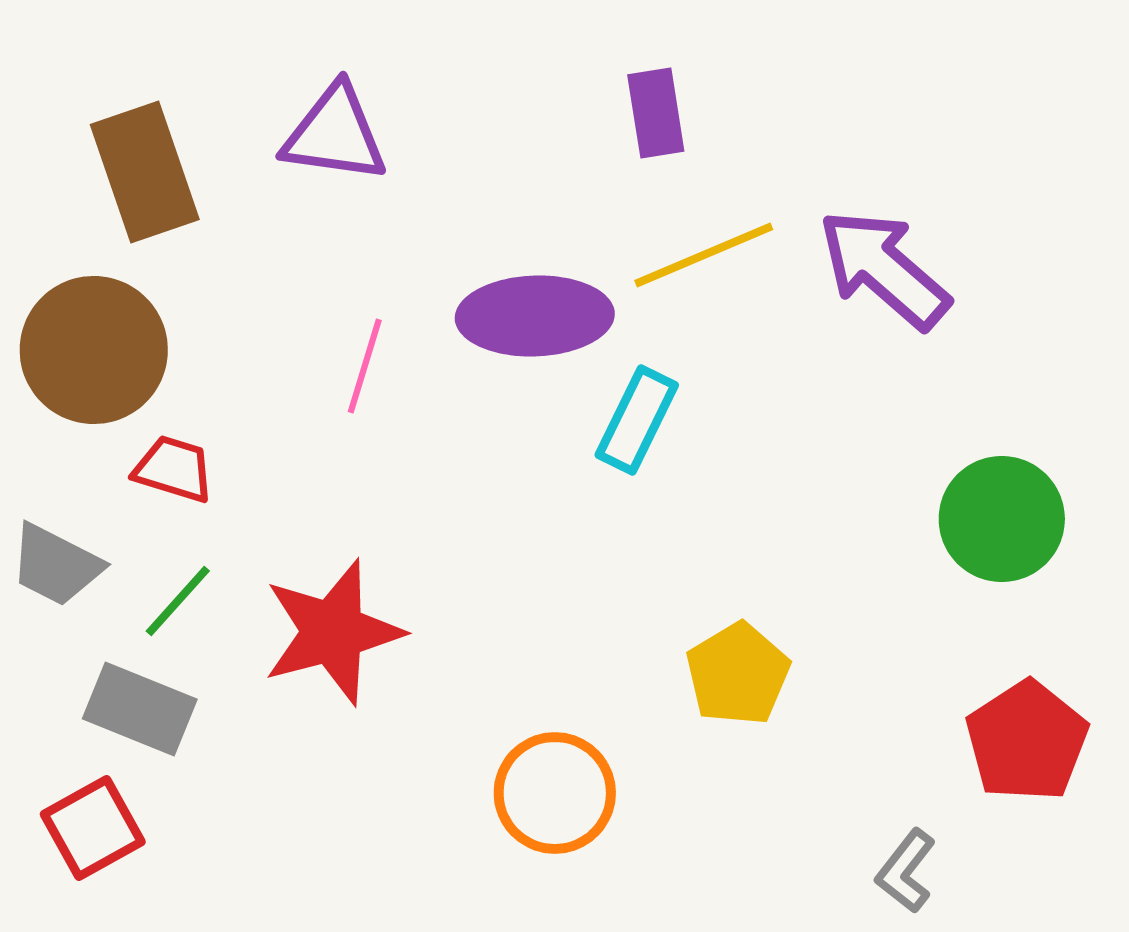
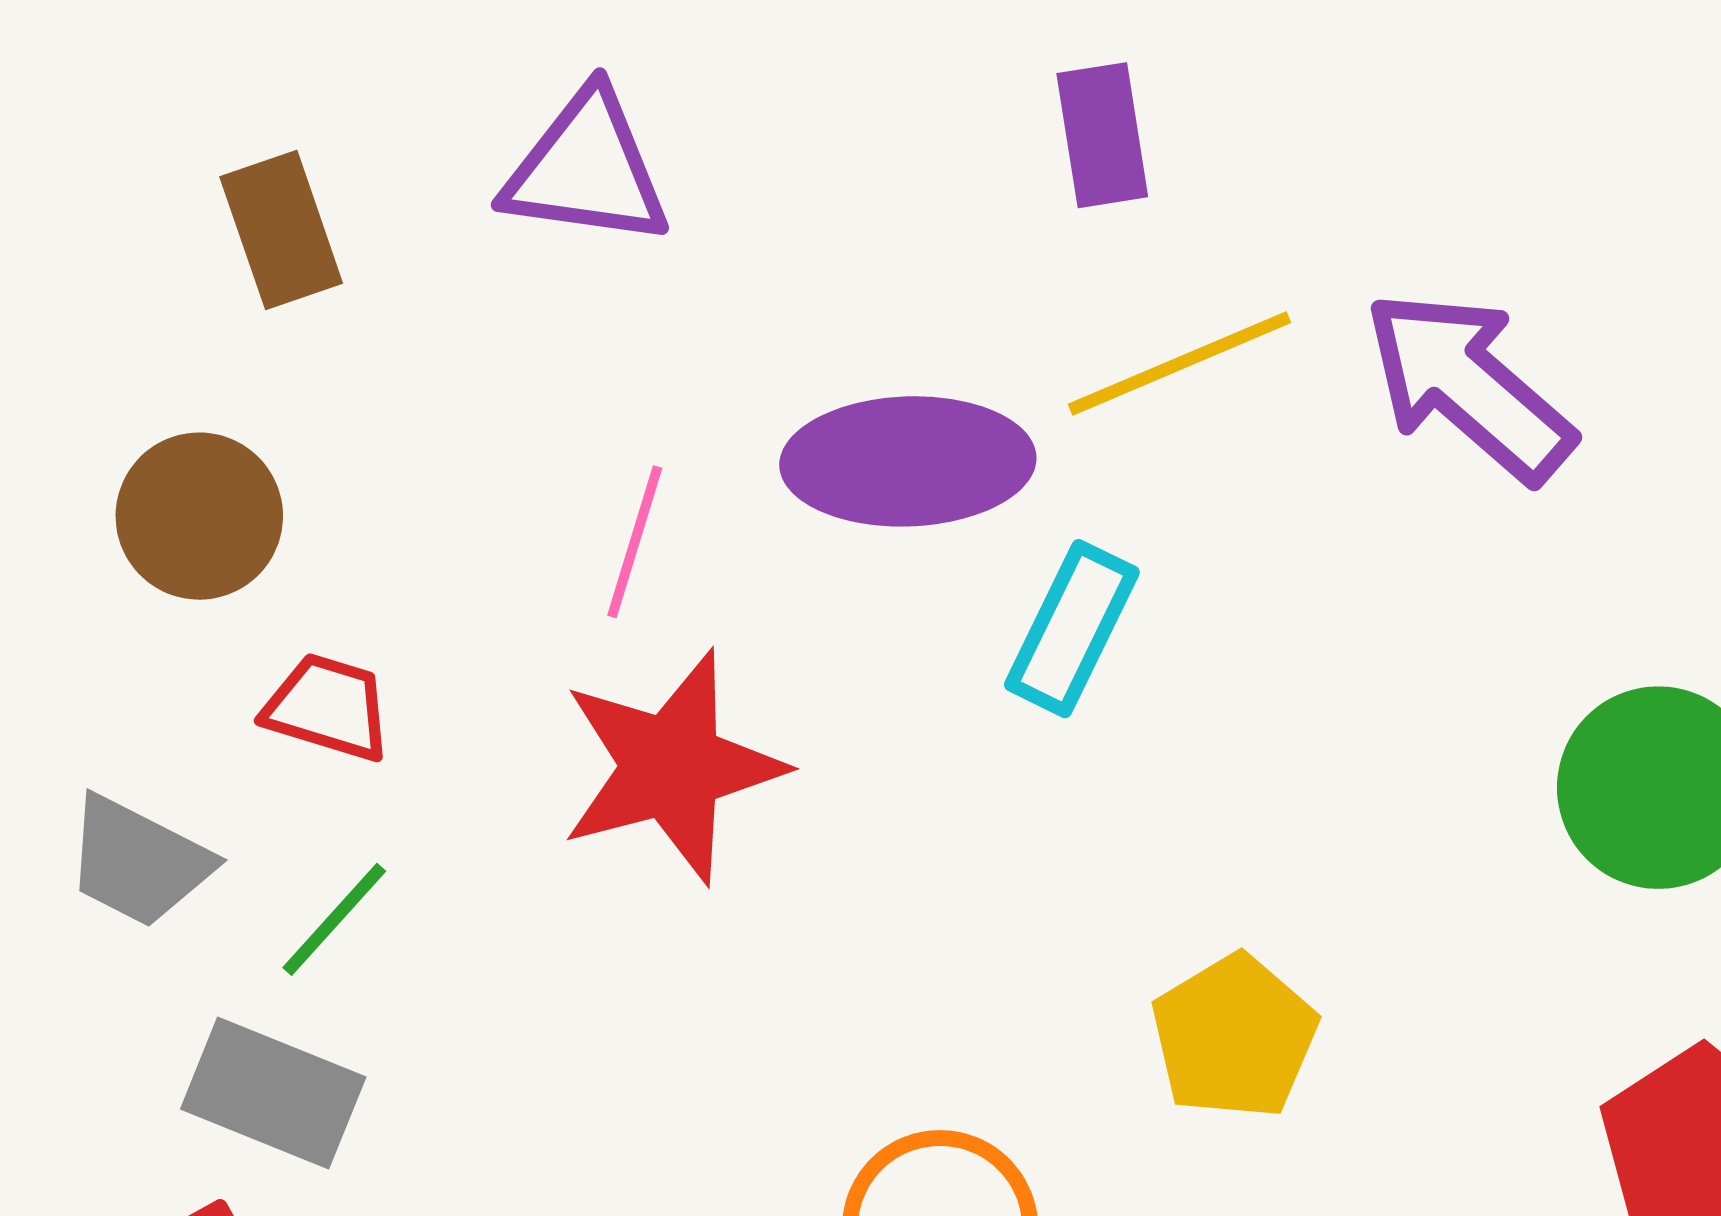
brown rectangle: (145, 172) -> (281, 230), size x0.7
brown circle: (94, 350) -> (199, 516), size x0.7
red star: (333, 632) -> (672, 767), moved

